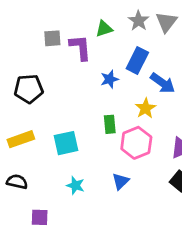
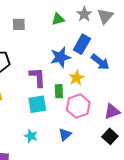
purple L-shape: (80, 47) -> (37, 77), moved
blue star: (110, 79) -> (60, 57), size x1.5
yellow star: (145, 108) -> (76, 78), moved
cyan square: (66, 143) -> (37, 104), moved

